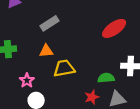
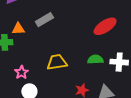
orange triangle: (46, 51) -> (18, 29), moved
green semicircle: (106, 78) -> (95, 59), moved

